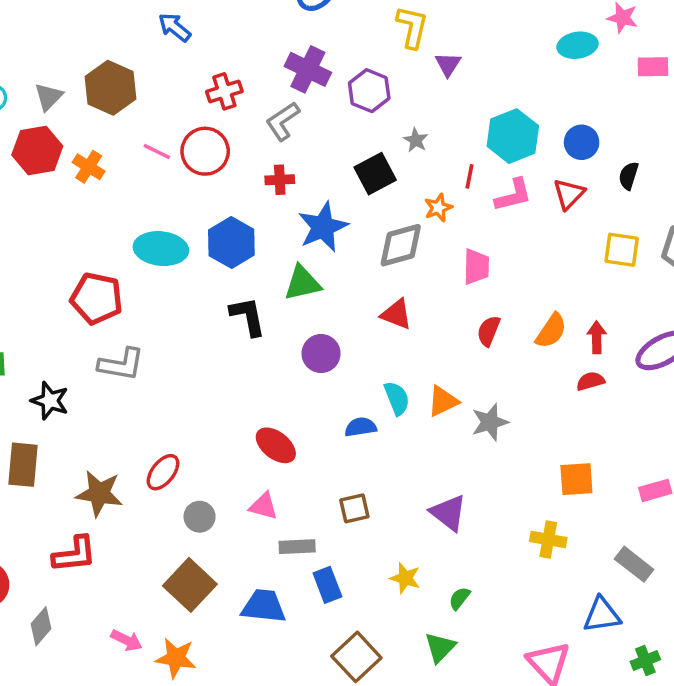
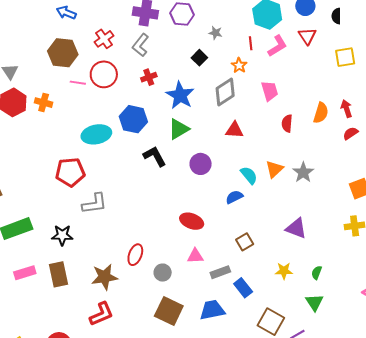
brown hexagon: (111, 88) -> (63, 53), moved
black square: (375, 174) -> (199, 58), size x0.7

